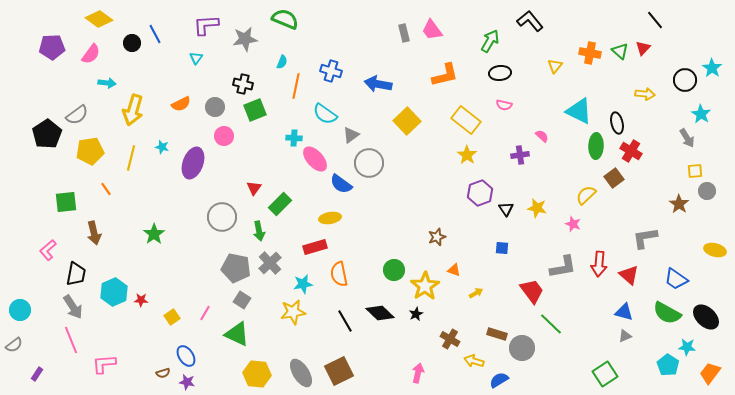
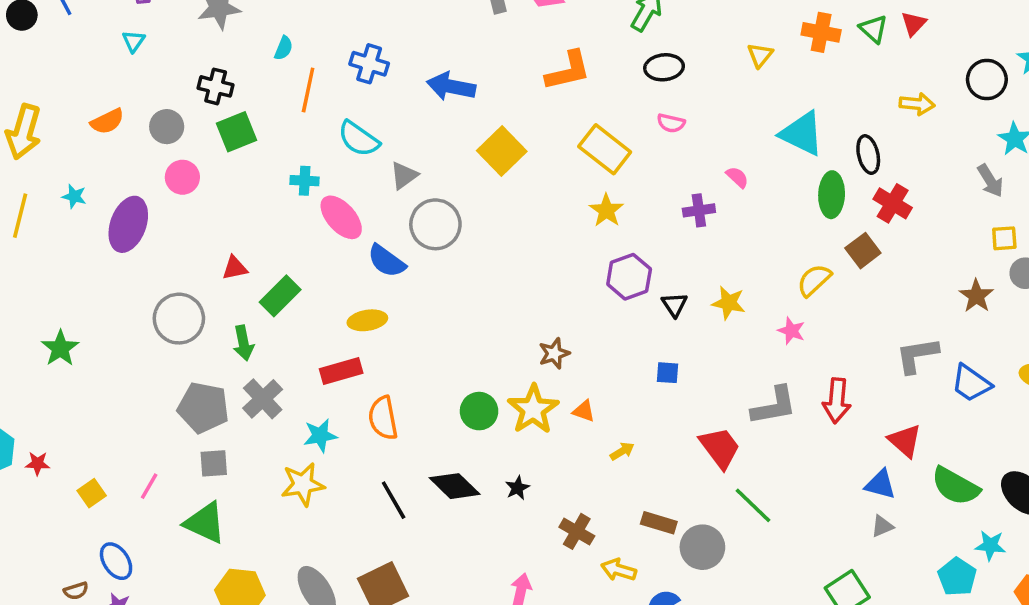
red triangle: (254, 188) -> (235, 268), turned 42
red triangle: (629, 275) -> (905, 441), moved
blue trapezoid: (676, 279) -> (971, 383), moved
yellow star: (425, 286) -> (533, 409), moved
gray square: (242, 300) -> (214, 463), turned -36

